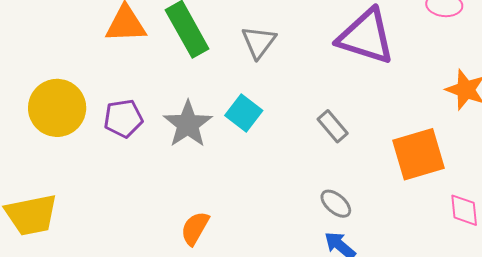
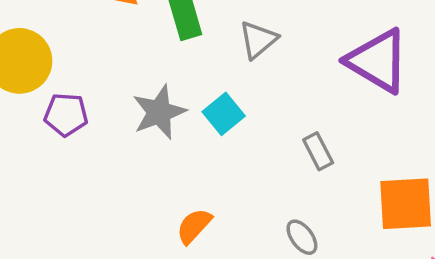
purple pentagon: (123, 118) -> (66, 115), moved
orange semicircle: (195, 228) -> (194, 226), moved

